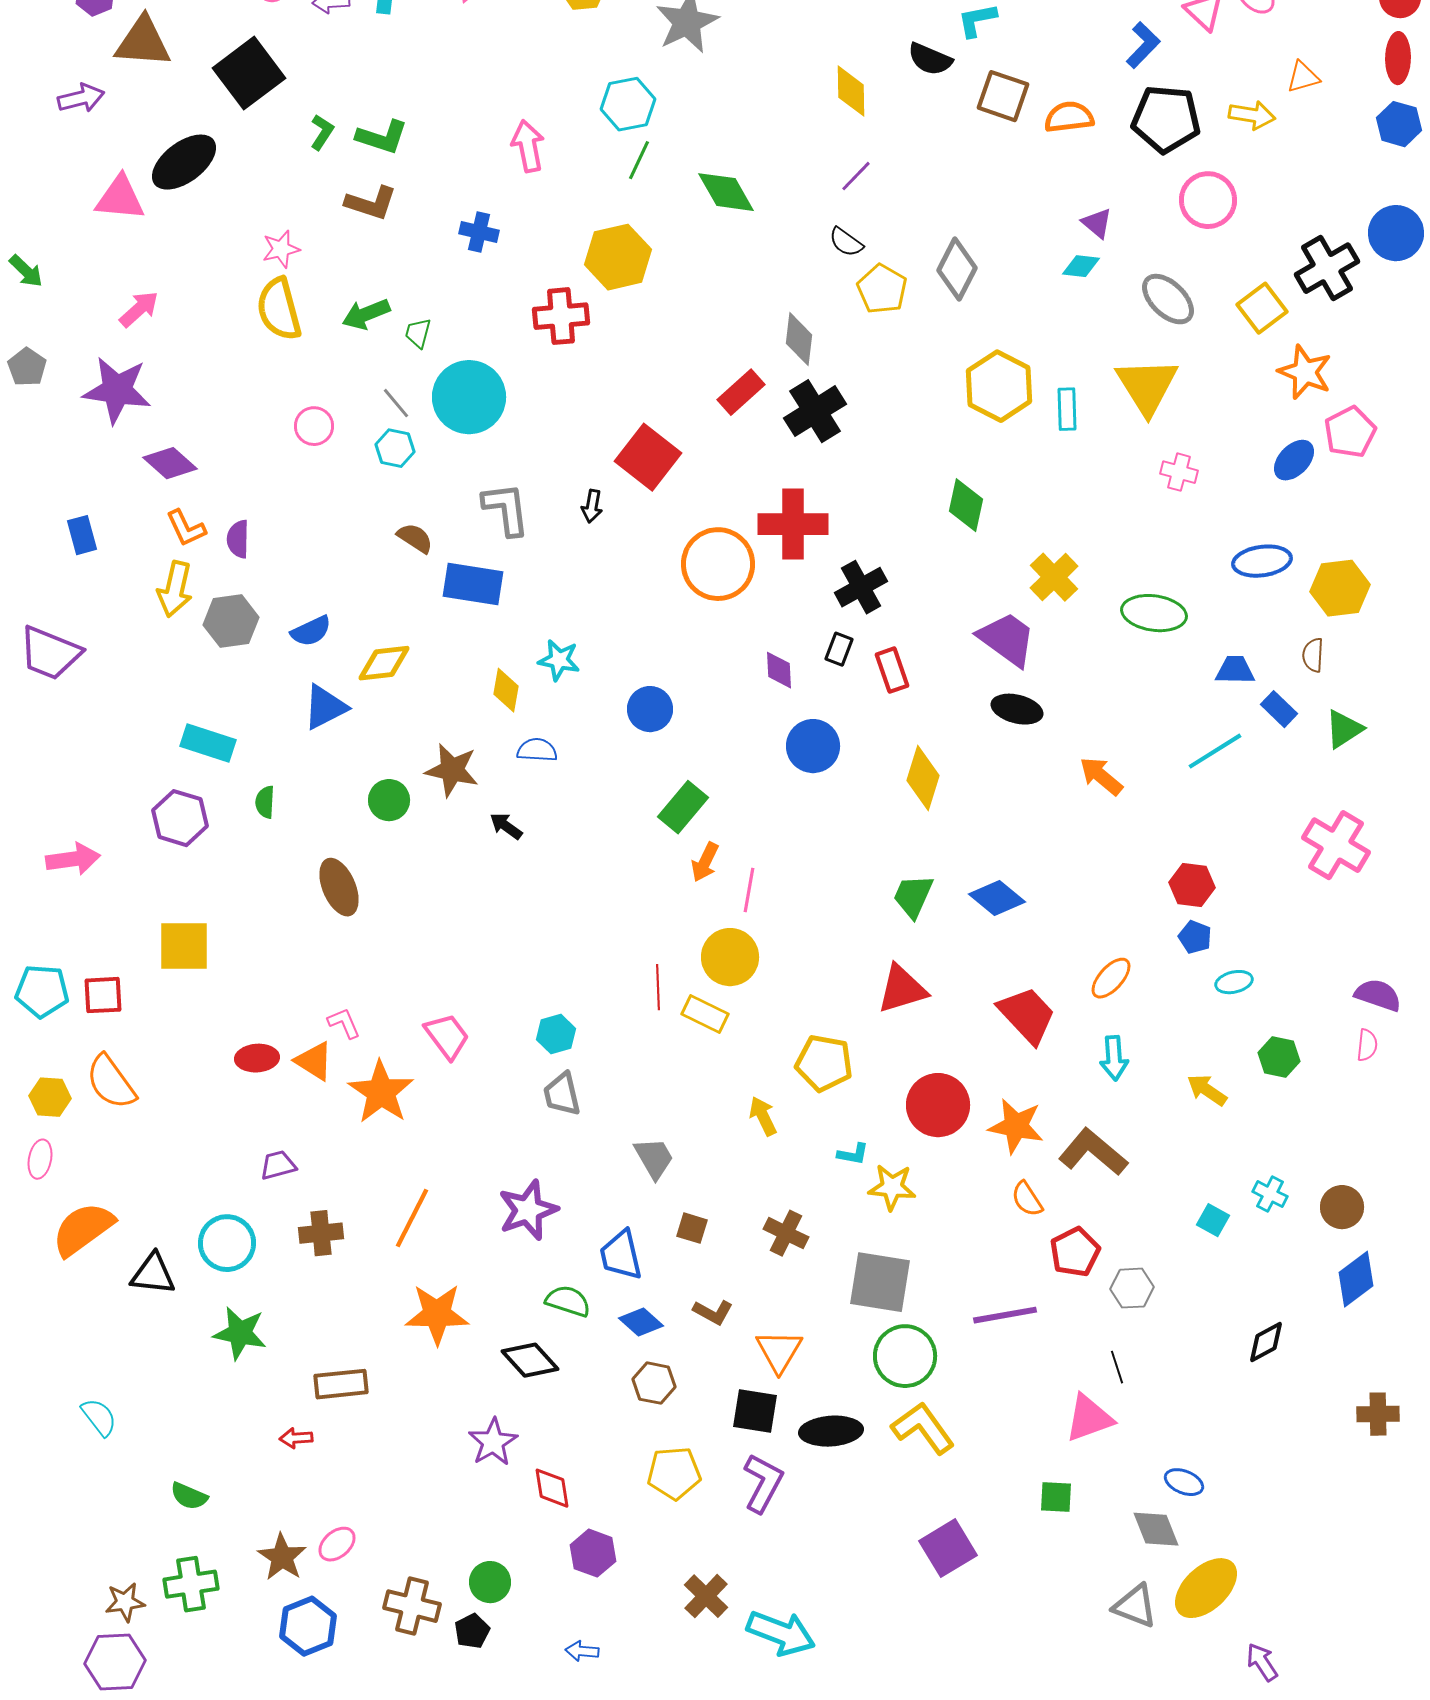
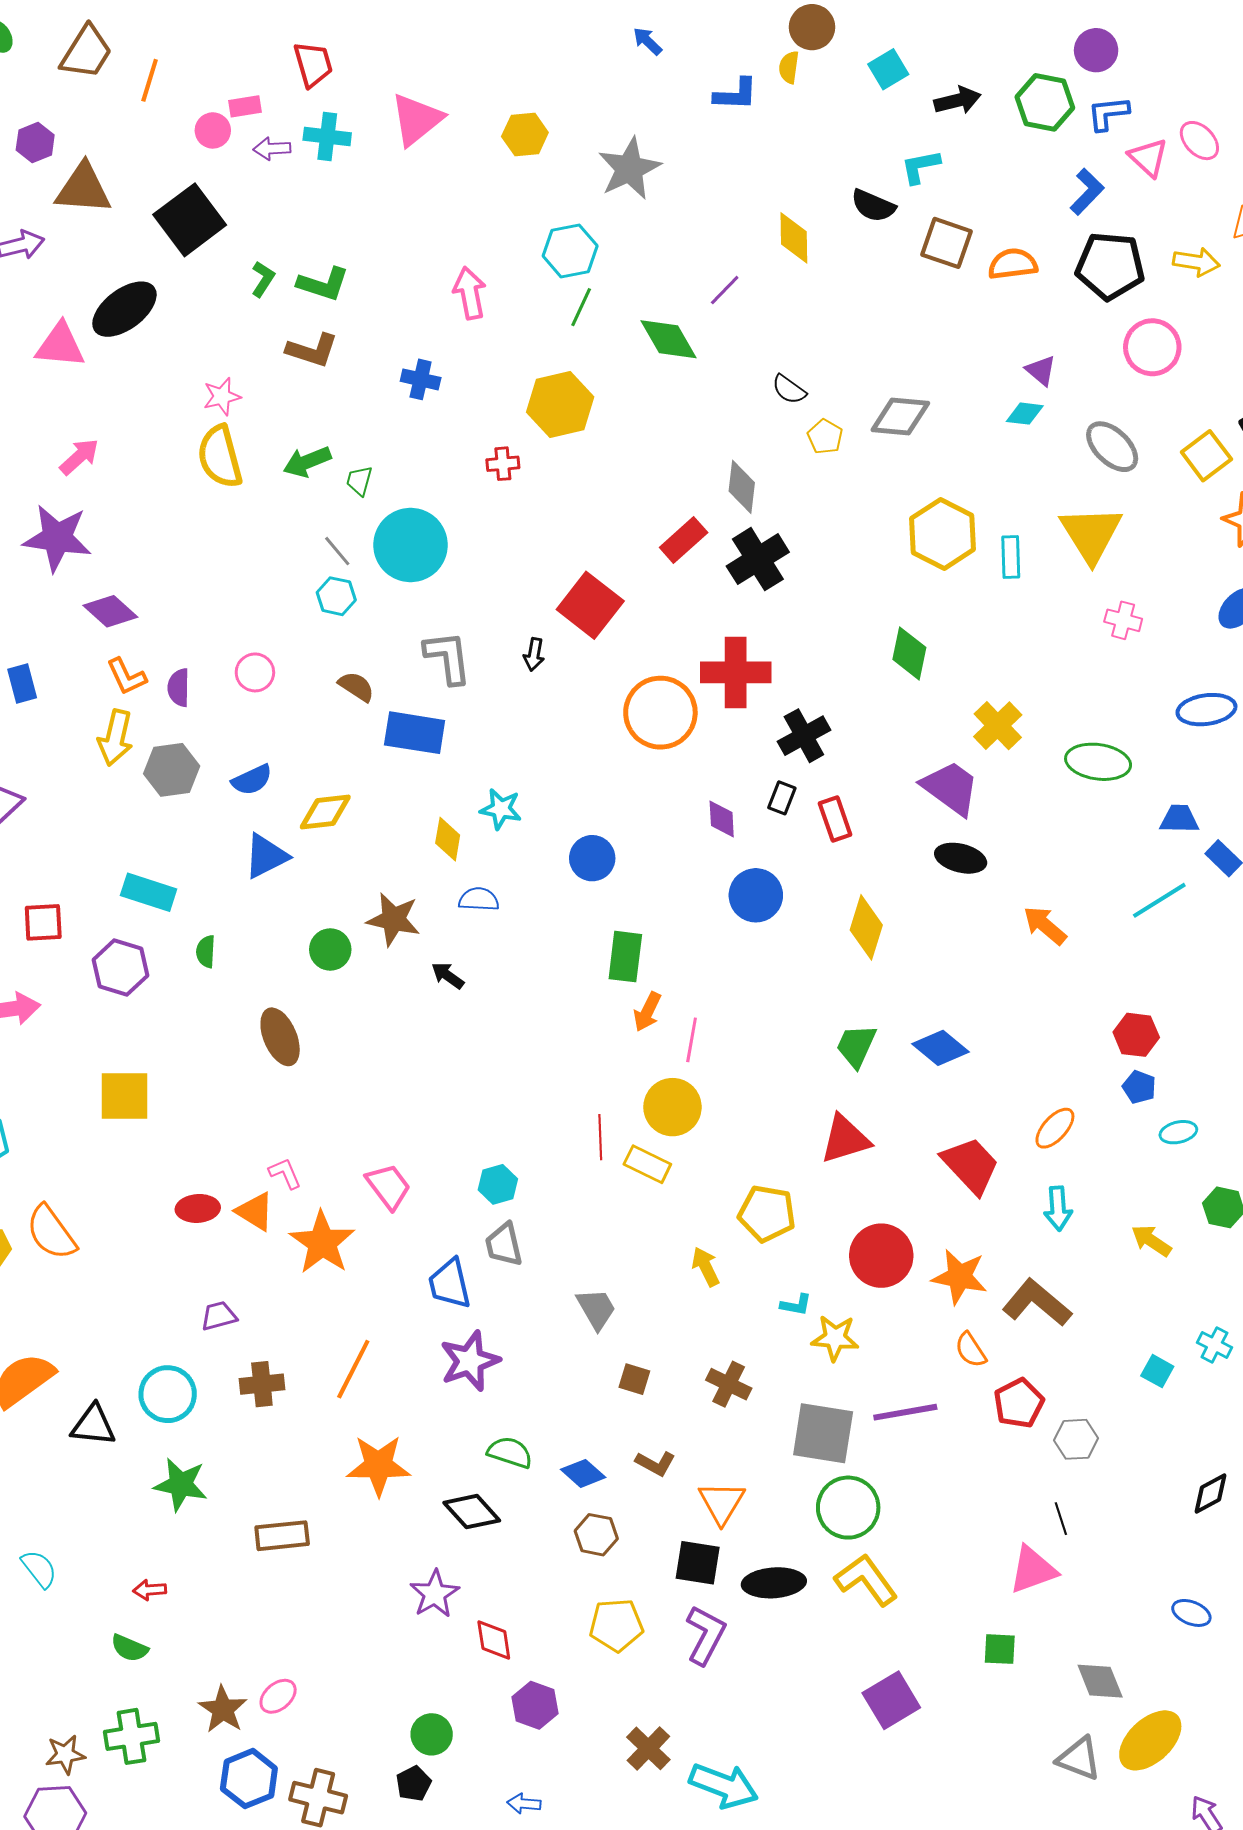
purple line: (856, 176) -> (725, 290), moved
gray diamond: (957, 269) -> (900, 417), turned 68
yellow pentagon: (882, 289) -> (825, 437), size x0.7
red cross: (561, 316) -> (503, 464), size x0.6
pink circle: (314, 426) -> (255, 672), moved
green rectangle: (683, 807) -> (625, 957), turned -33
red square: (103, 995) -> (43, 922), moved
blue trapezoid: (621, 1255) -> (450, 1284), moved
purple line: (1005, 1315) -> (905, 1412), moved
red arrow: (296, 1438) -> (150, 1590), moved
blue ellipse: (1184, 1482) -> (1191, 1613), moved
brown cross: (412, 1606) -> (318, 1798), moved

